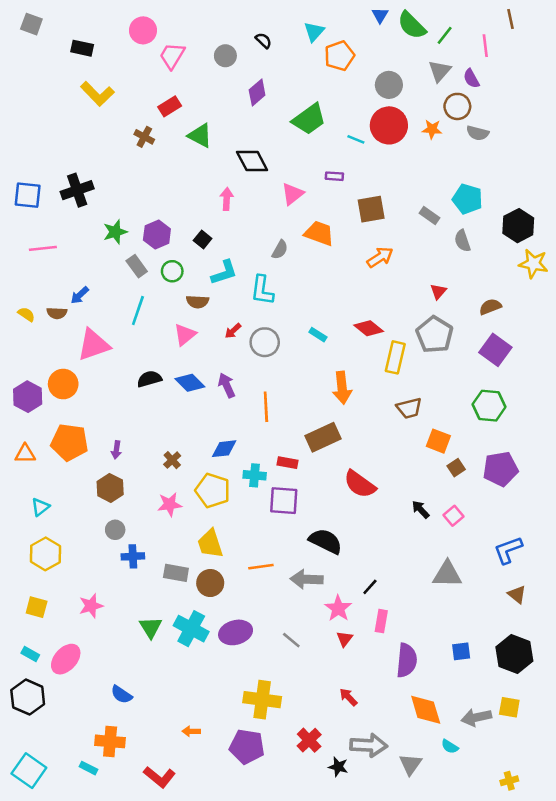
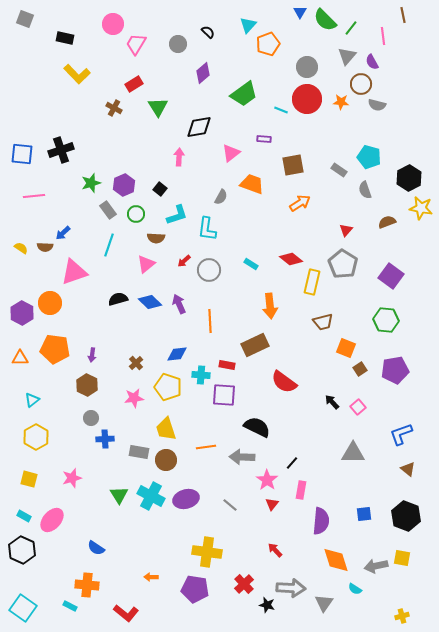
green triangle: (200, 136) -> (158, 107), turned 30
black diamond: (252, 161) -> (199, 127), turned -72
brown semicircle: (490, 307) -> (387, 222), moved

